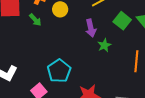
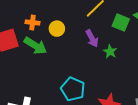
green arrow: (35, 20) -> (35, 46), size x1.6

